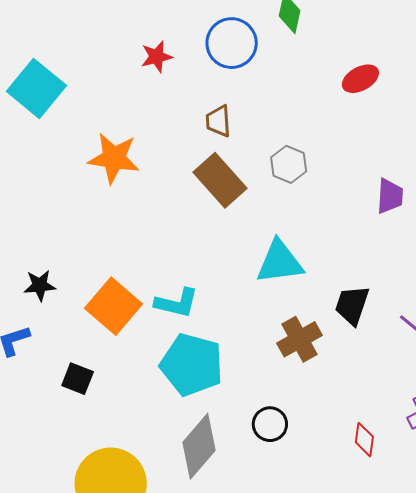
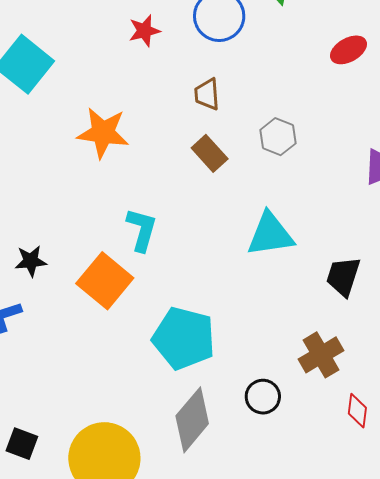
brown rectangle: (220, 180) -> (210, 153), size x0.7
cyan L-shape: (177, 303) -> (142, 230), moved, turned -87
brown cross: (300, 339) -> (321, 355), moved
black square: (78, 379) -> (22, 444), moved

